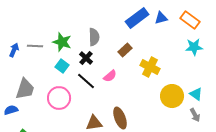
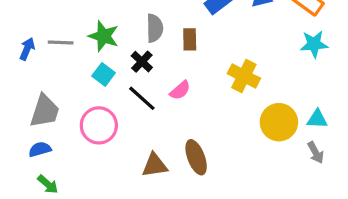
brown rectangle: (125, 50) -> (190, 39), moved, turned -48
cyan triangle: (196, 94) -> (317, 119), turned -32
blue semicircle: (11, 110) -> (40, 149), moved

